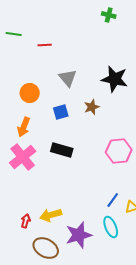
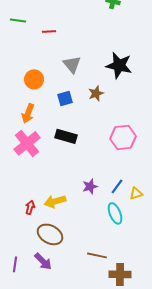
purple star: (79, 235) -> (90, 186), moved, size x0.6

